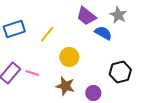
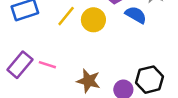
yellow circle: (69, 57) -> (93, 20), moved
black hexagon: (120, 72) -> (150, 80), moved

